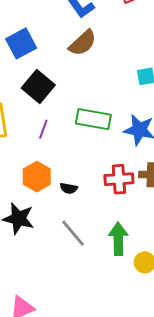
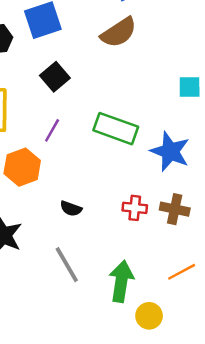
black square: (38, 87) -> (55, 77), size x0.7
orange hexagon: (37, 177) -> (22, 167), moved
red cross: (119, 179) -> (135, 208), size x0.7

